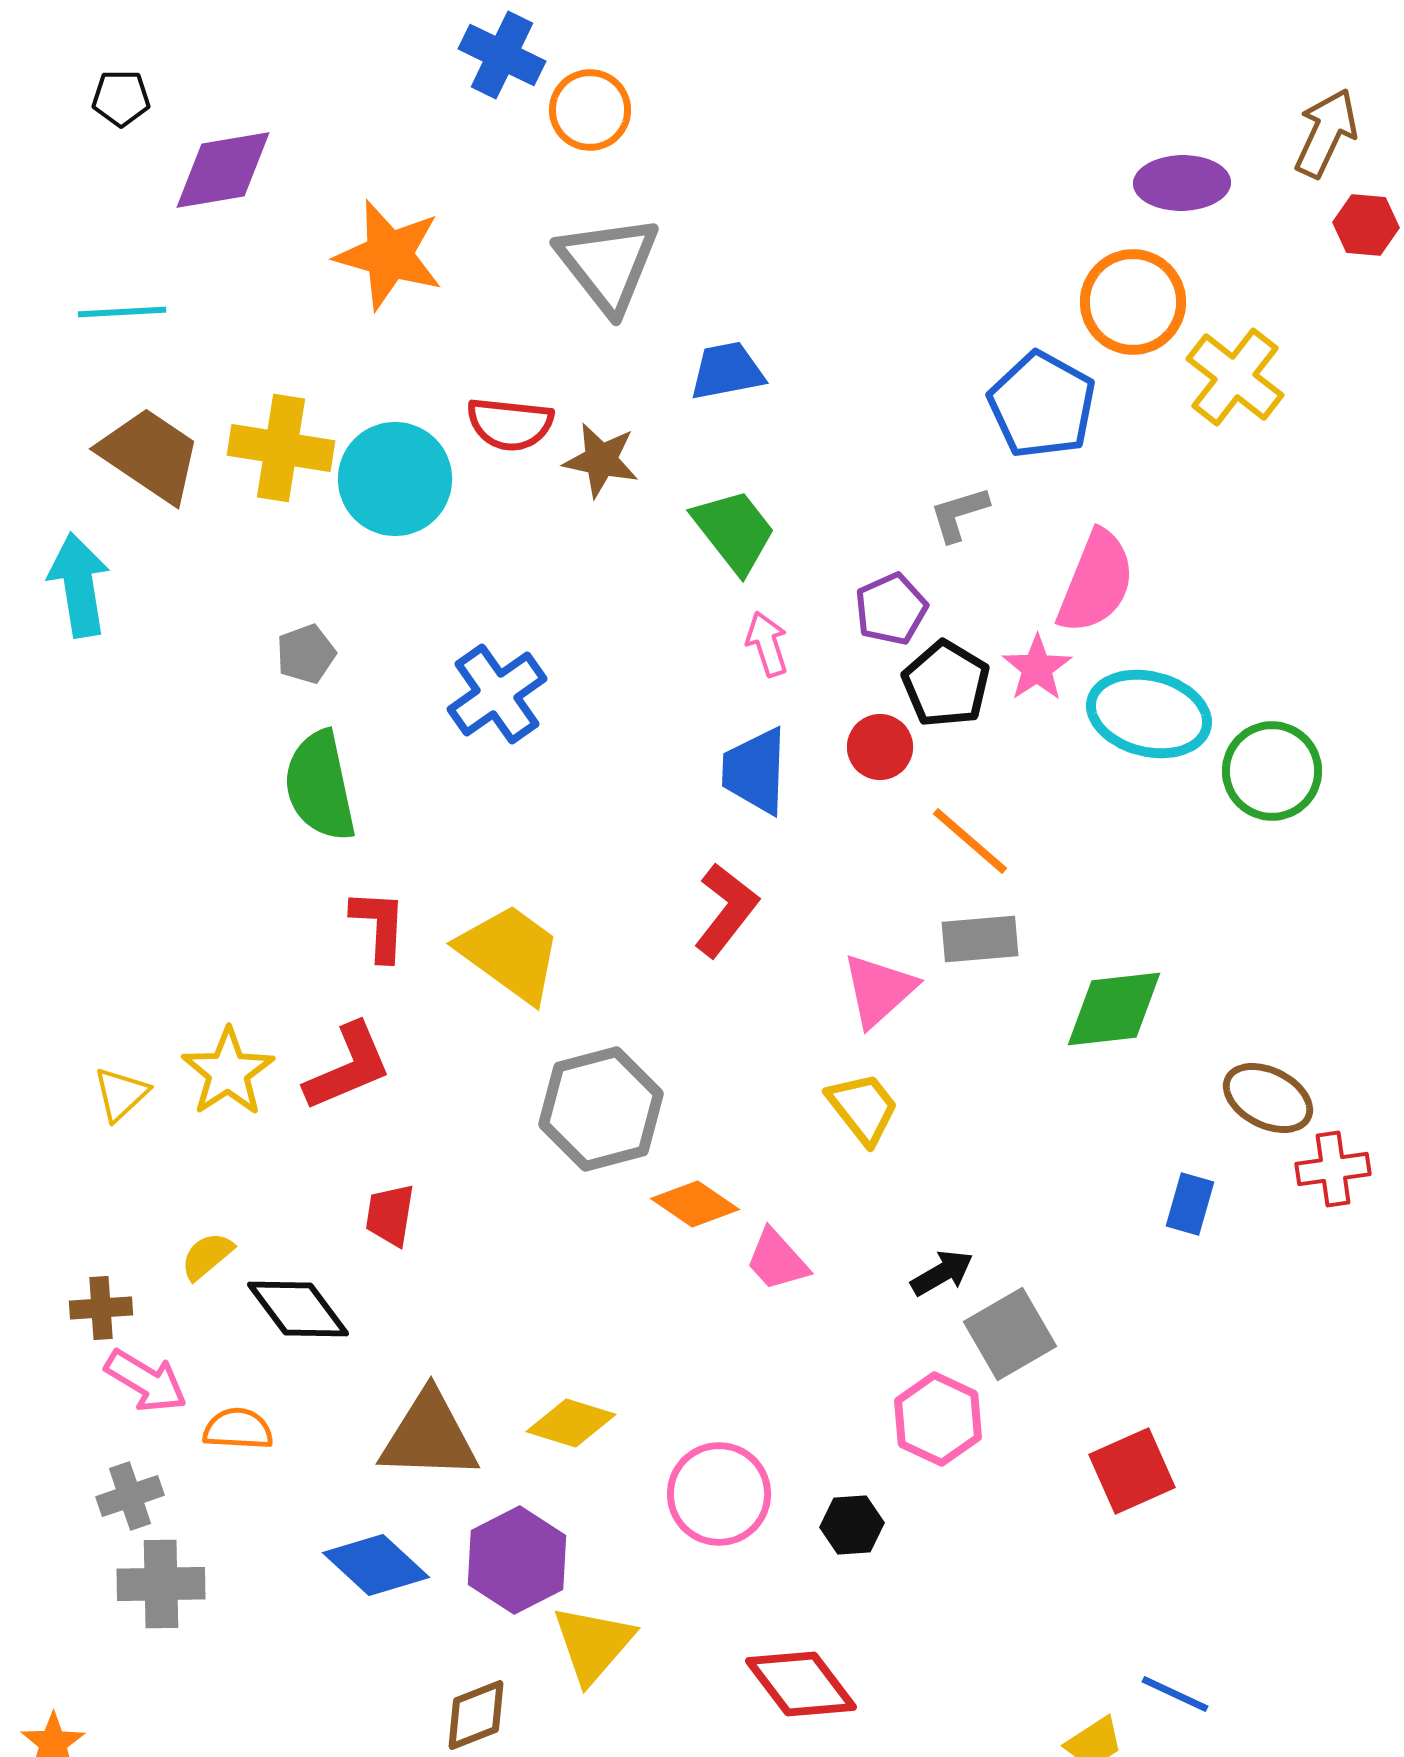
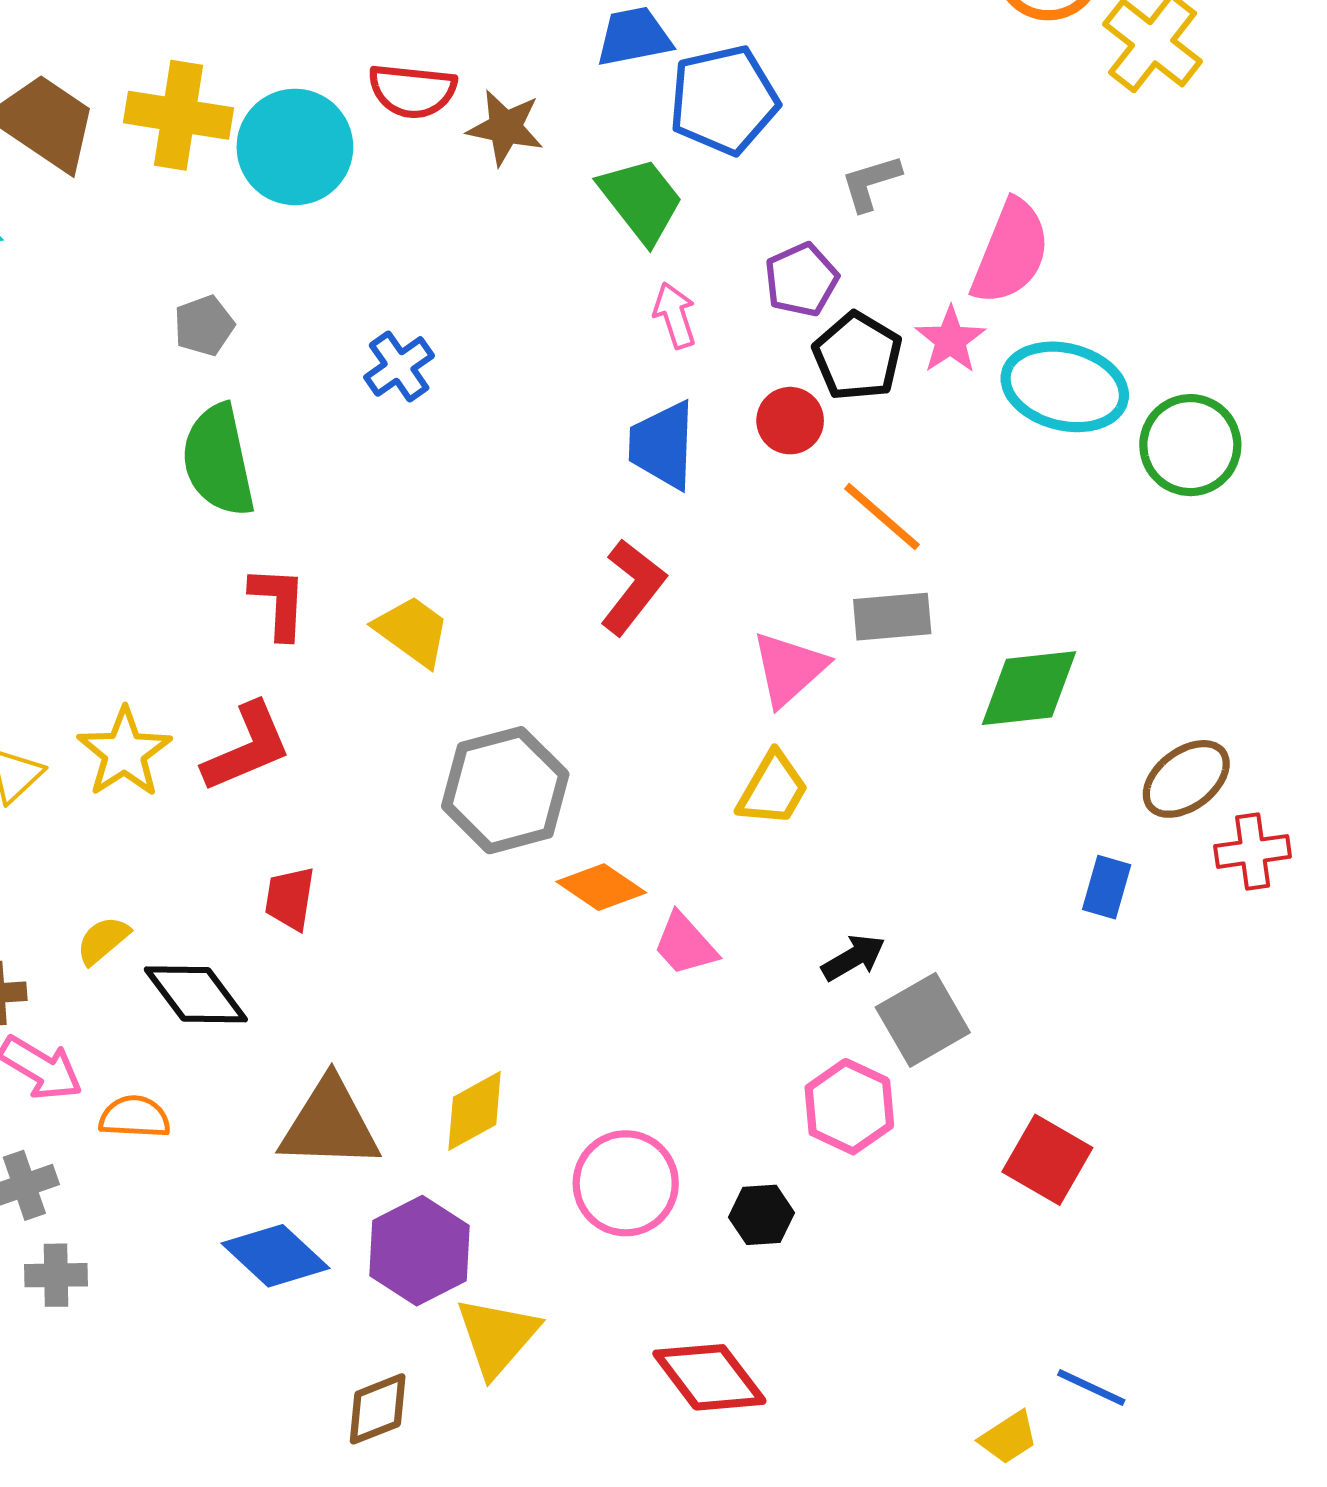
blue pentagon: (1042, 405) -> (724, 100), moved, turned 30
blue cross: (497, 694) -> (399, 366), size x0.7
yellow trapezoid: (510, 953) -> (412, 631), size x0.7
brown ellipse: (1268, 1098) -> (1186, 779), turned -64
yellow trapezoid: (863, 1108) -> (773, 789), turned 68
yellow diamond: (571, 1423) -> (475, 1111), turned -46
red square: (1132, 1471) -> (1047, 1160), turned -36
gray cross: (161, 1584) -> (56, 1275), size x0.7

